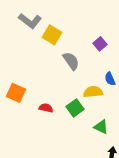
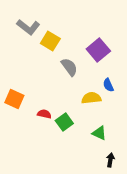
purple square: (100, 44) -> (98, 50), size x1.6
green square: (75, 108) -> (64, 122), moved

